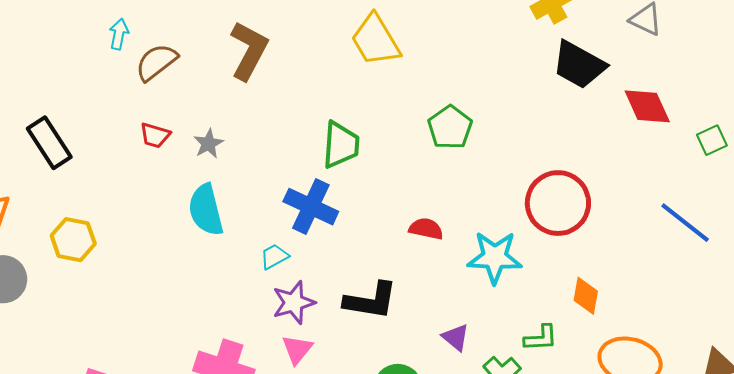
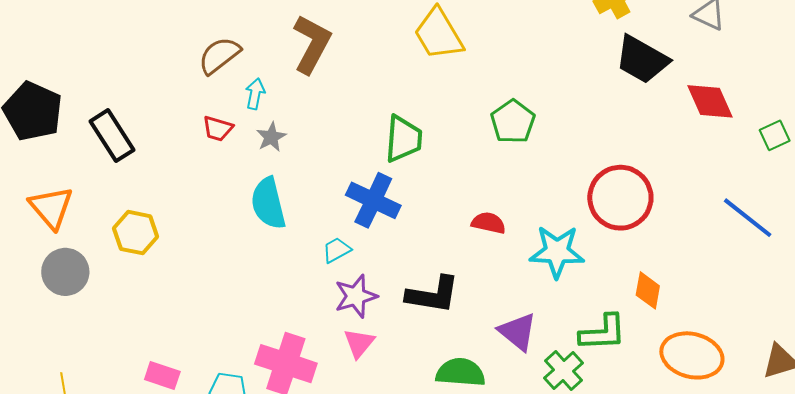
cyan arrow: (119, 34) -> (255, 94), moved
purple triangle: (456, 337) -> (518, 332), size x1.4
green L-shape: (541, 338) -> (603, 333), size x1.4

